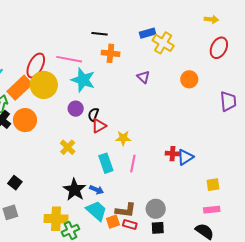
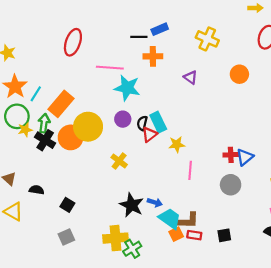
blue rectangle: (148, 33) -> (160, 29), moved
red ellipse: (36, 66) -> (73, 42), moved
yellow circle: (44, 85) -> (88, 127), moved
cyan rectangle: (106, 163) -> (158, 122), moved
gray circle: (156, 209) -> (231, 185), moved
cyan trapezoid: (96, 211) -> (170, 219), moved

